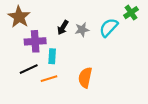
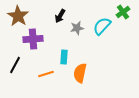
black arrow: (63, 27) -> (60, 16), moved
cyan rectangle: (52, 56) -> (64, 57), moved
black line: (29, 69) -> (15, 65), moved, turned -36

